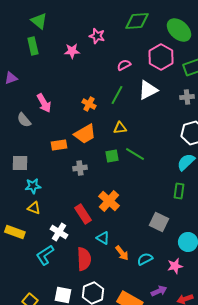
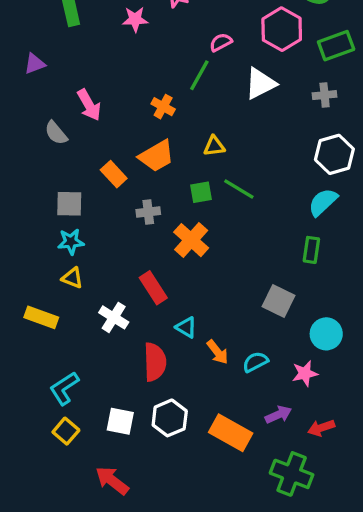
green line: (117, 95) -> (199, 75), moved
orange rectangle: (59, 145) -> (114, 174), turned 56
gray square: (20, 163) -> (69, 204), moved
orange cross: (109, 201) -> (191, 240), moved
cyan L-shape: (45, 255) -> (64, 388), moved

